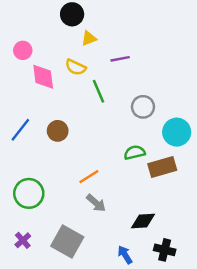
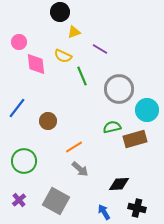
purple line: (120, 59) -> (100, 49), turned 42
gray circle: (143, 107) -> (119, 89), size x1.5
brown circle: (58, 131) -> (48, 121), moved

